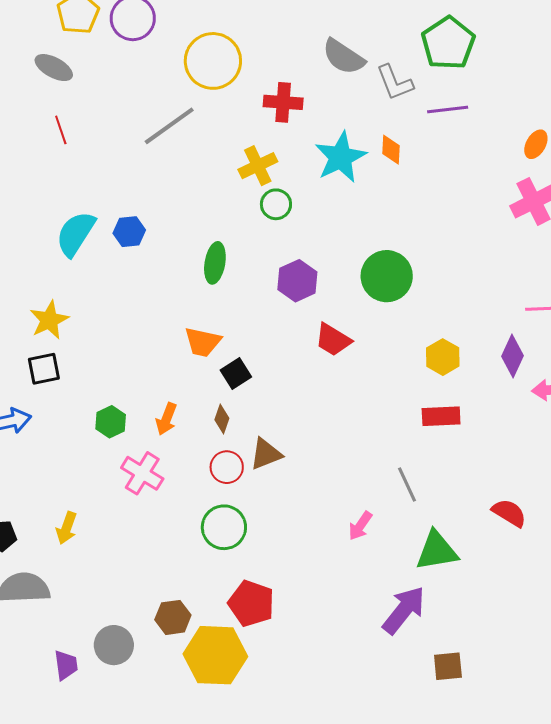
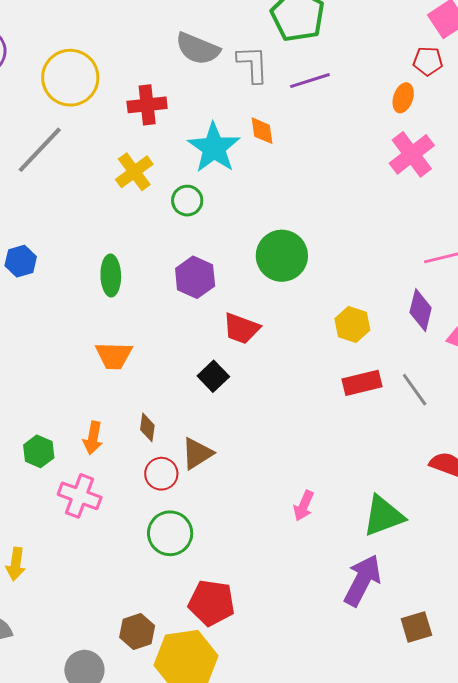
gray L-shape: (395, 83) -> (253, 64), turned -150
green circle: (276, 204) -> (187, 201), moved
black square: (236, 374) -> (213, 376), moved
gray line: (407, 484) -> (415, 390), moved

